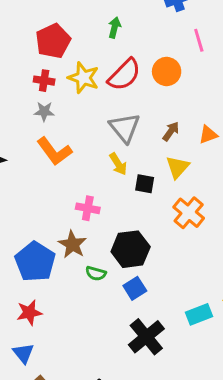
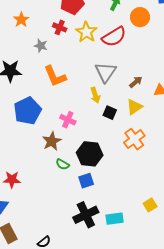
orange circle: (167, 71) -> (140, 17), moved
gray star: (44, 111) -> (41, 46), moved
blue pentagon: (35, 262) -> (28, 111), moved
cyan rectangle: (199, 314) -> (115, 219), moved

